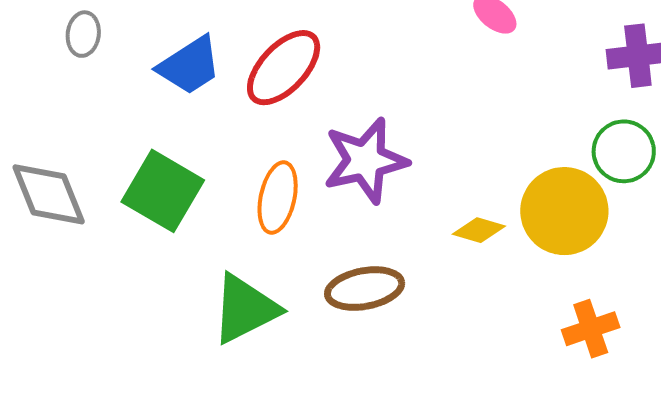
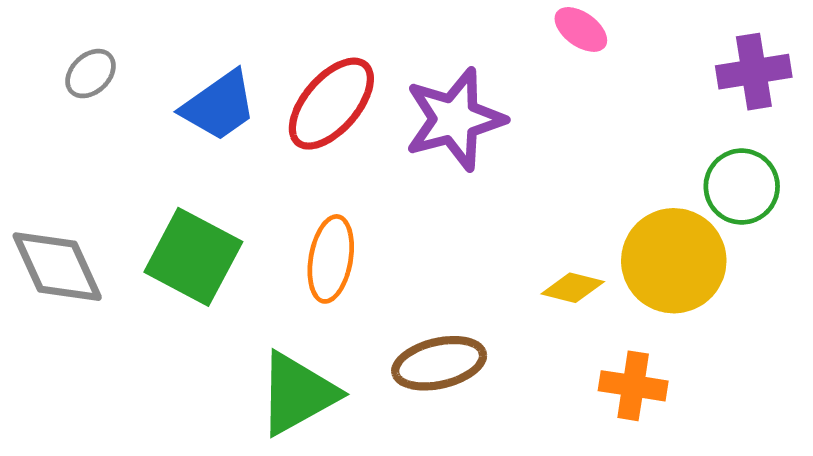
gray ellipse: (83, 34) -> (91, 74), turned 42
purple star: (365, 161) -> (455, 119), moved
orange cross: (591, 329) -> (633, 386), moved, turned 30

